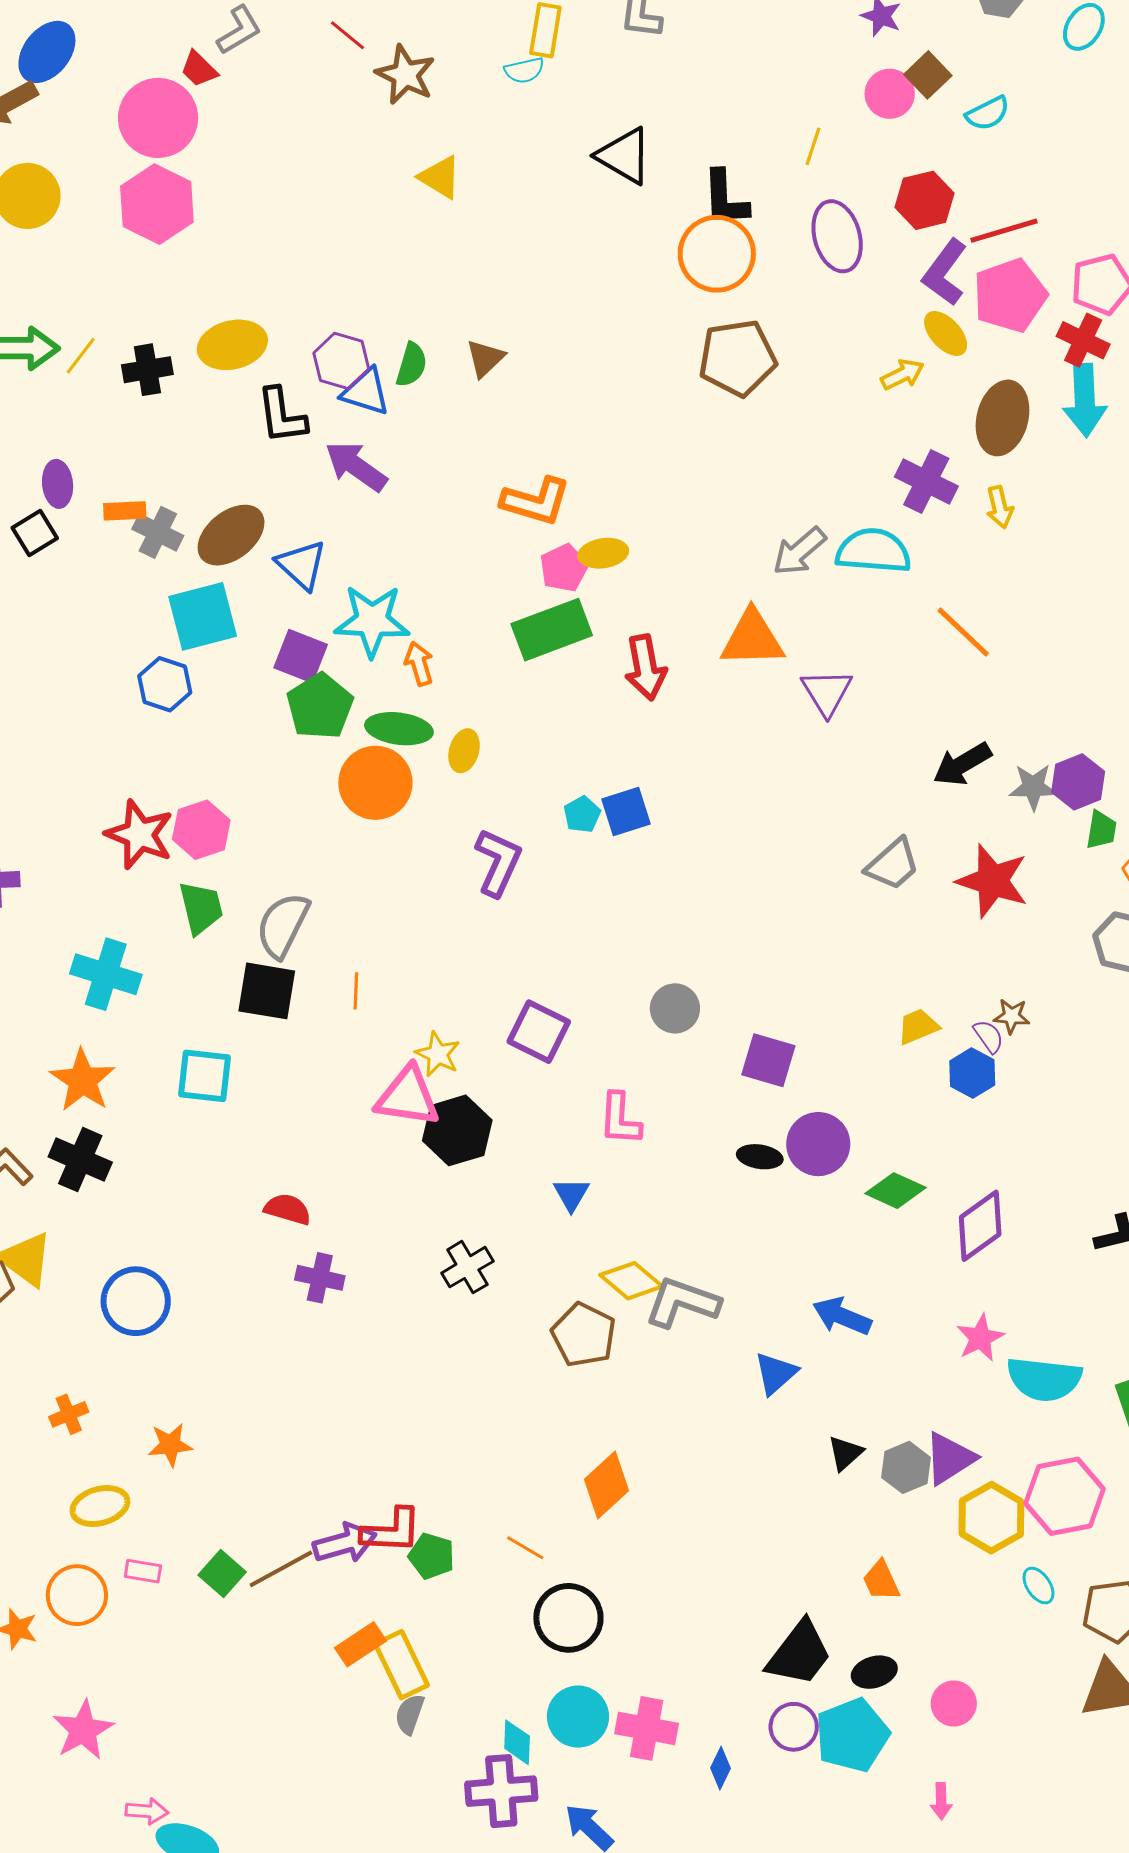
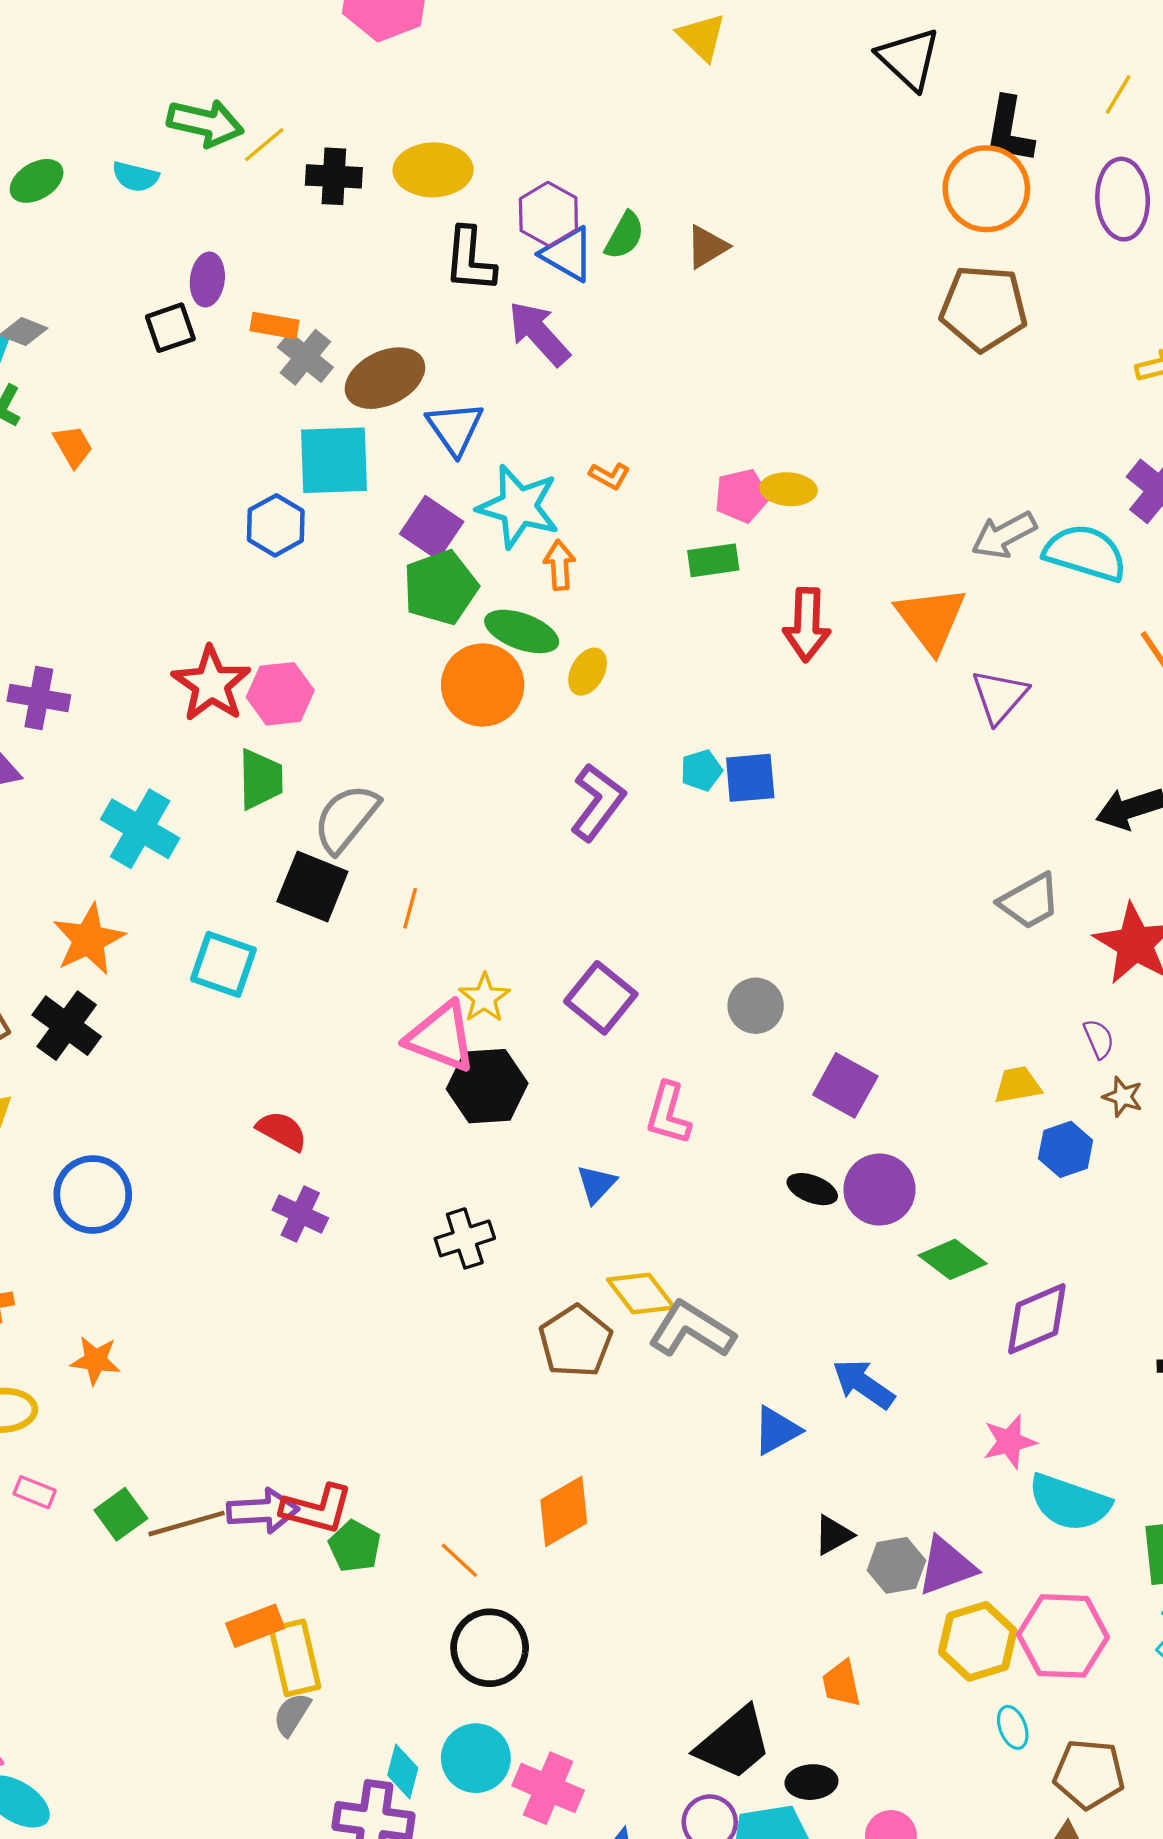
orange L-shape: (536, 501) -> (610, 476), moved, size x0.5
green rectangle: (552, 630) -> (713, 560), size x0.6
orange triangle: (752, 639) -> (931, 619), turned 42
purple semicircle: (989, 1036) -> (1099, 1039), moved

